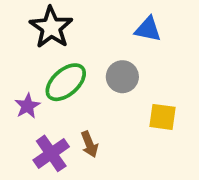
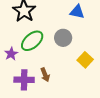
yellow square: (163, 117) -> (85, 60), turned 35
purple cross: (51, 153) -> (24, 80), turned 36

